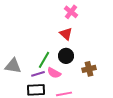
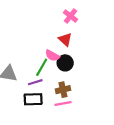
brown cross: (89, 69) -> (63, 90), moved
pink semicircle: (54, 73) -> (52, 55), moved

